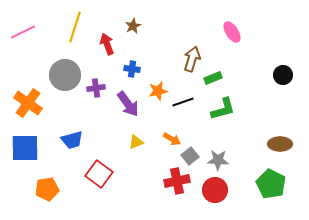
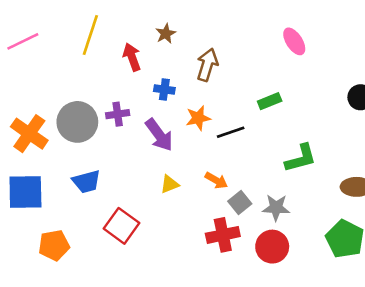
brown arrow: (192, 59) -> (207, 65), moved
gray circle: (65, 75) -> (77, 122), moved
green L-shape: (223, 109) -> (301, 158), moved

